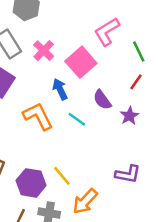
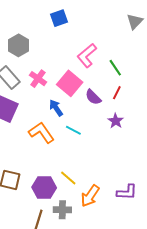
purple semicircle: (102, 100) -> (93, 97), moved
purple L-shape: (128, 174) -> (127, 192), moved

